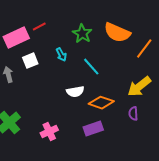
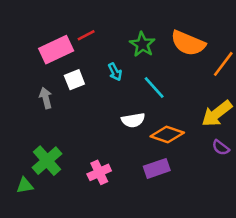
purple semicircle: (133, 114) -> (221, 148), moved, turned -48

